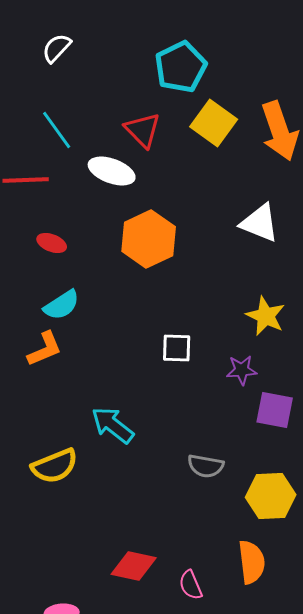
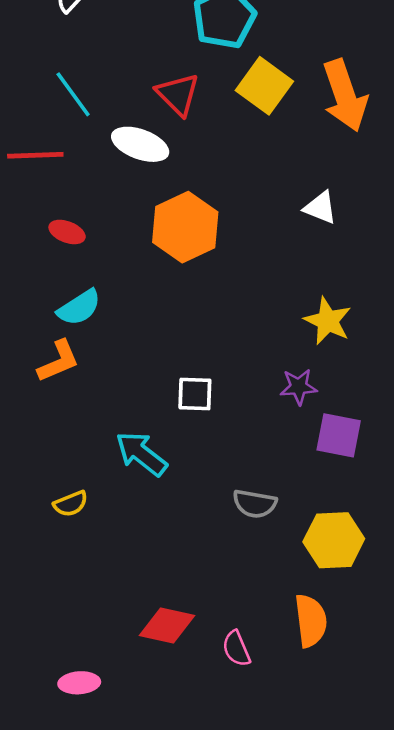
white triangle: (260, 223) -> (320, 208), size x0.7
white square: (177, 348) -> (195, 394), moved
yellow semicircle: (55, 466) -> (71, 504), size x0.6

